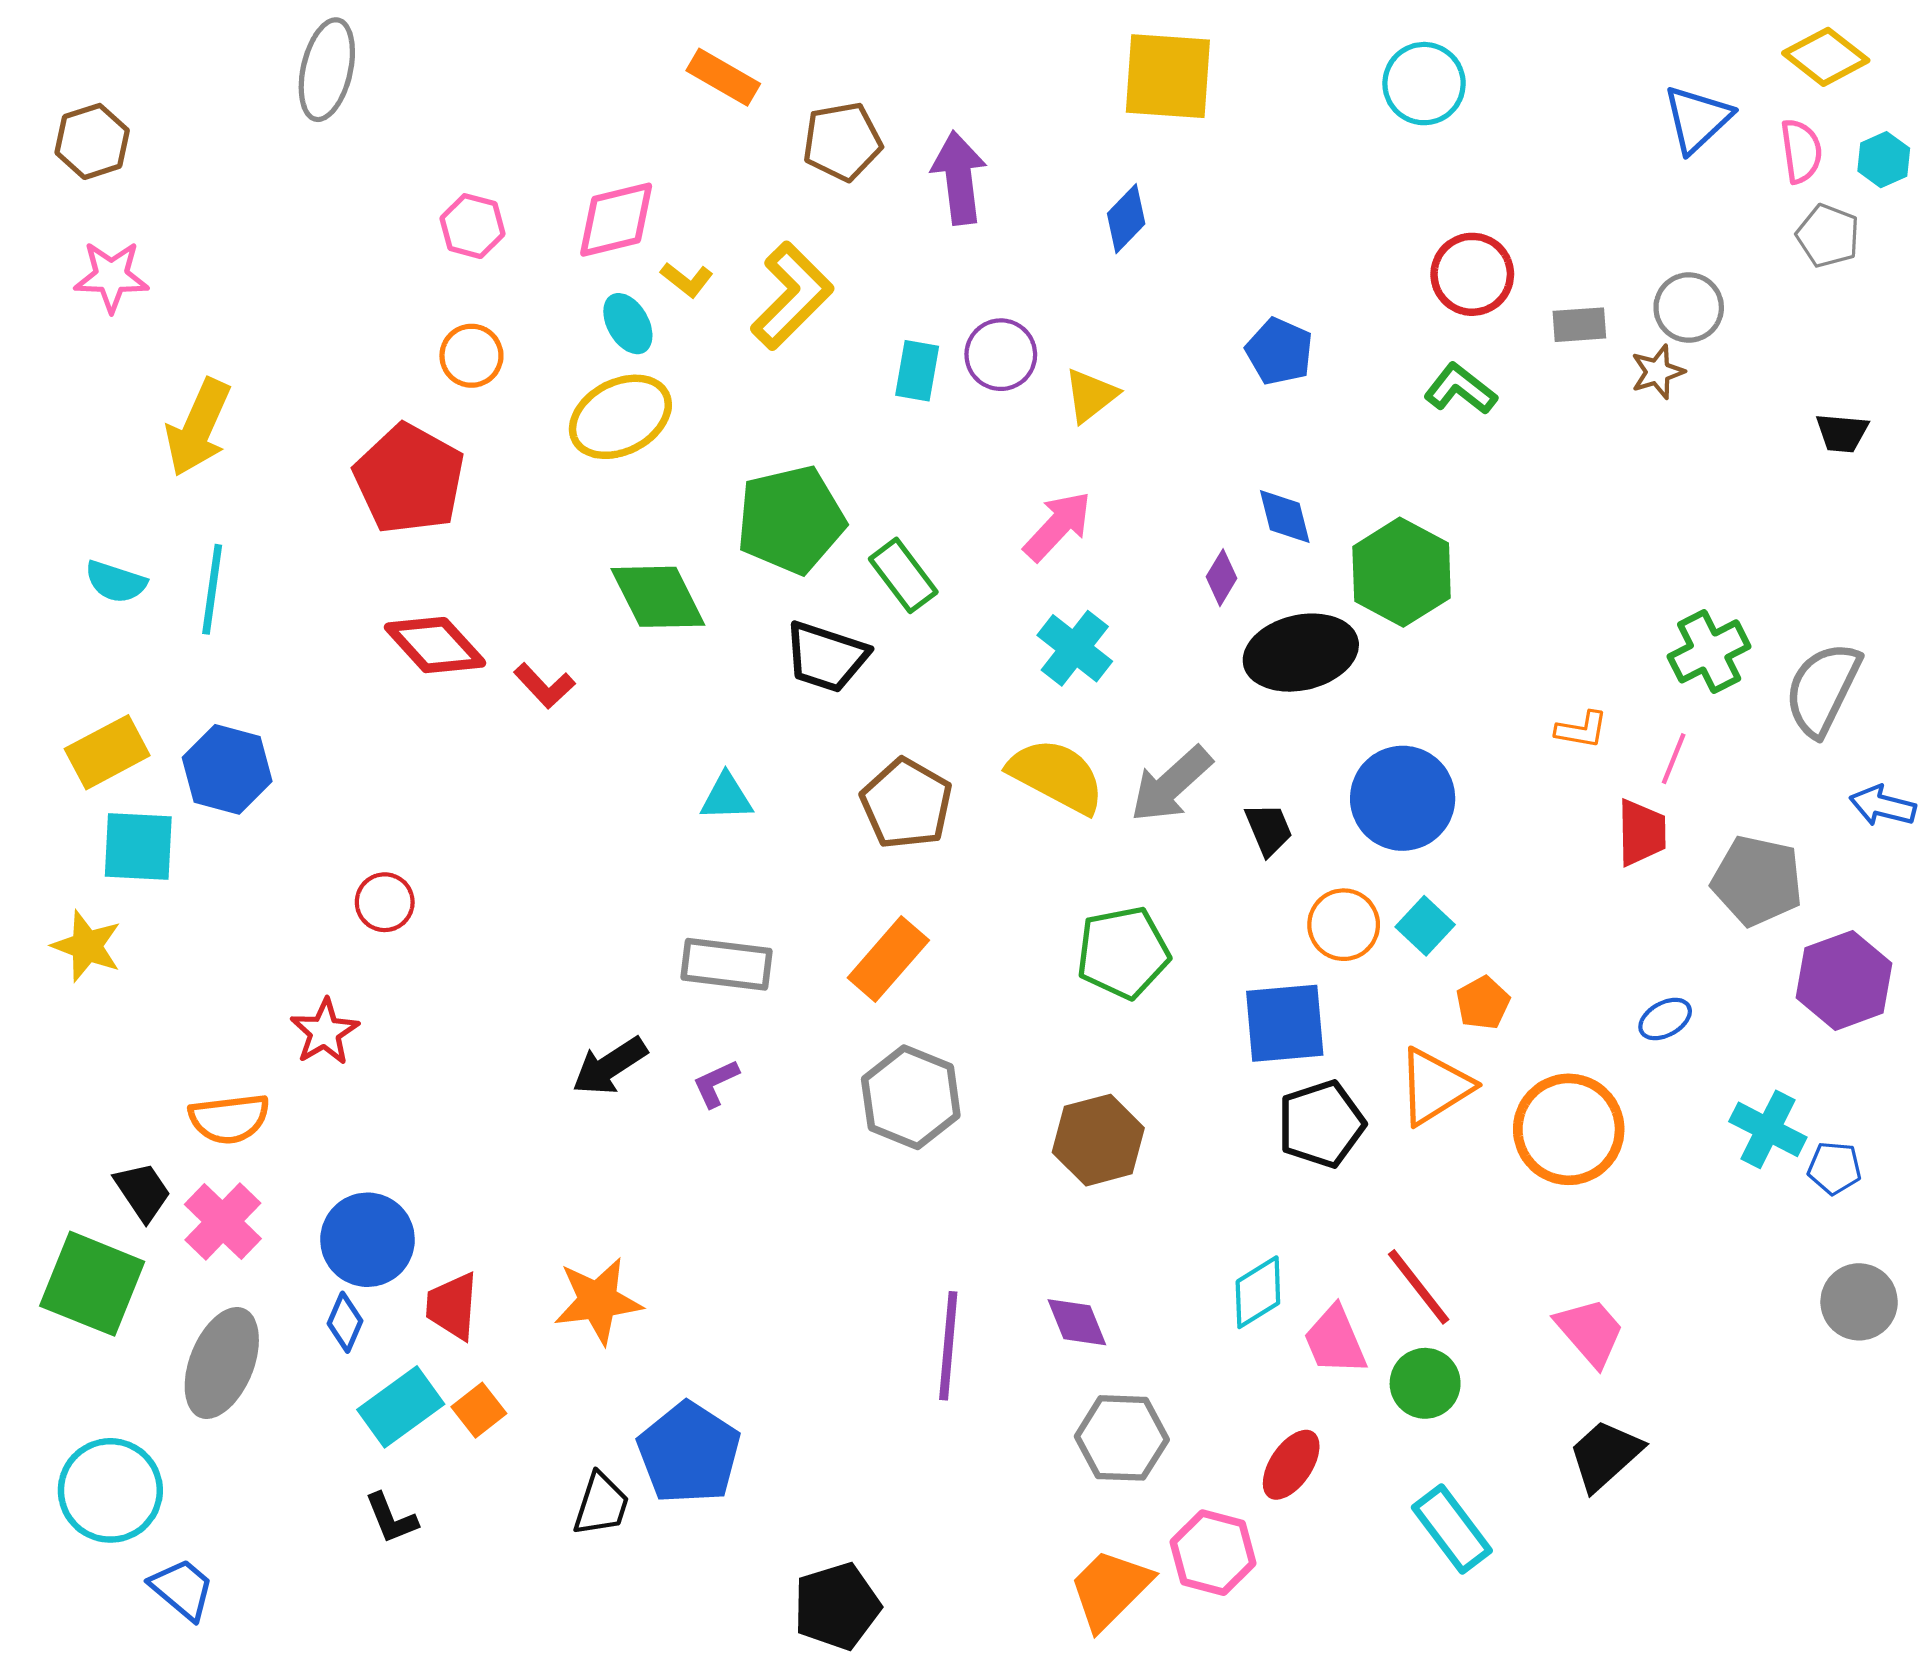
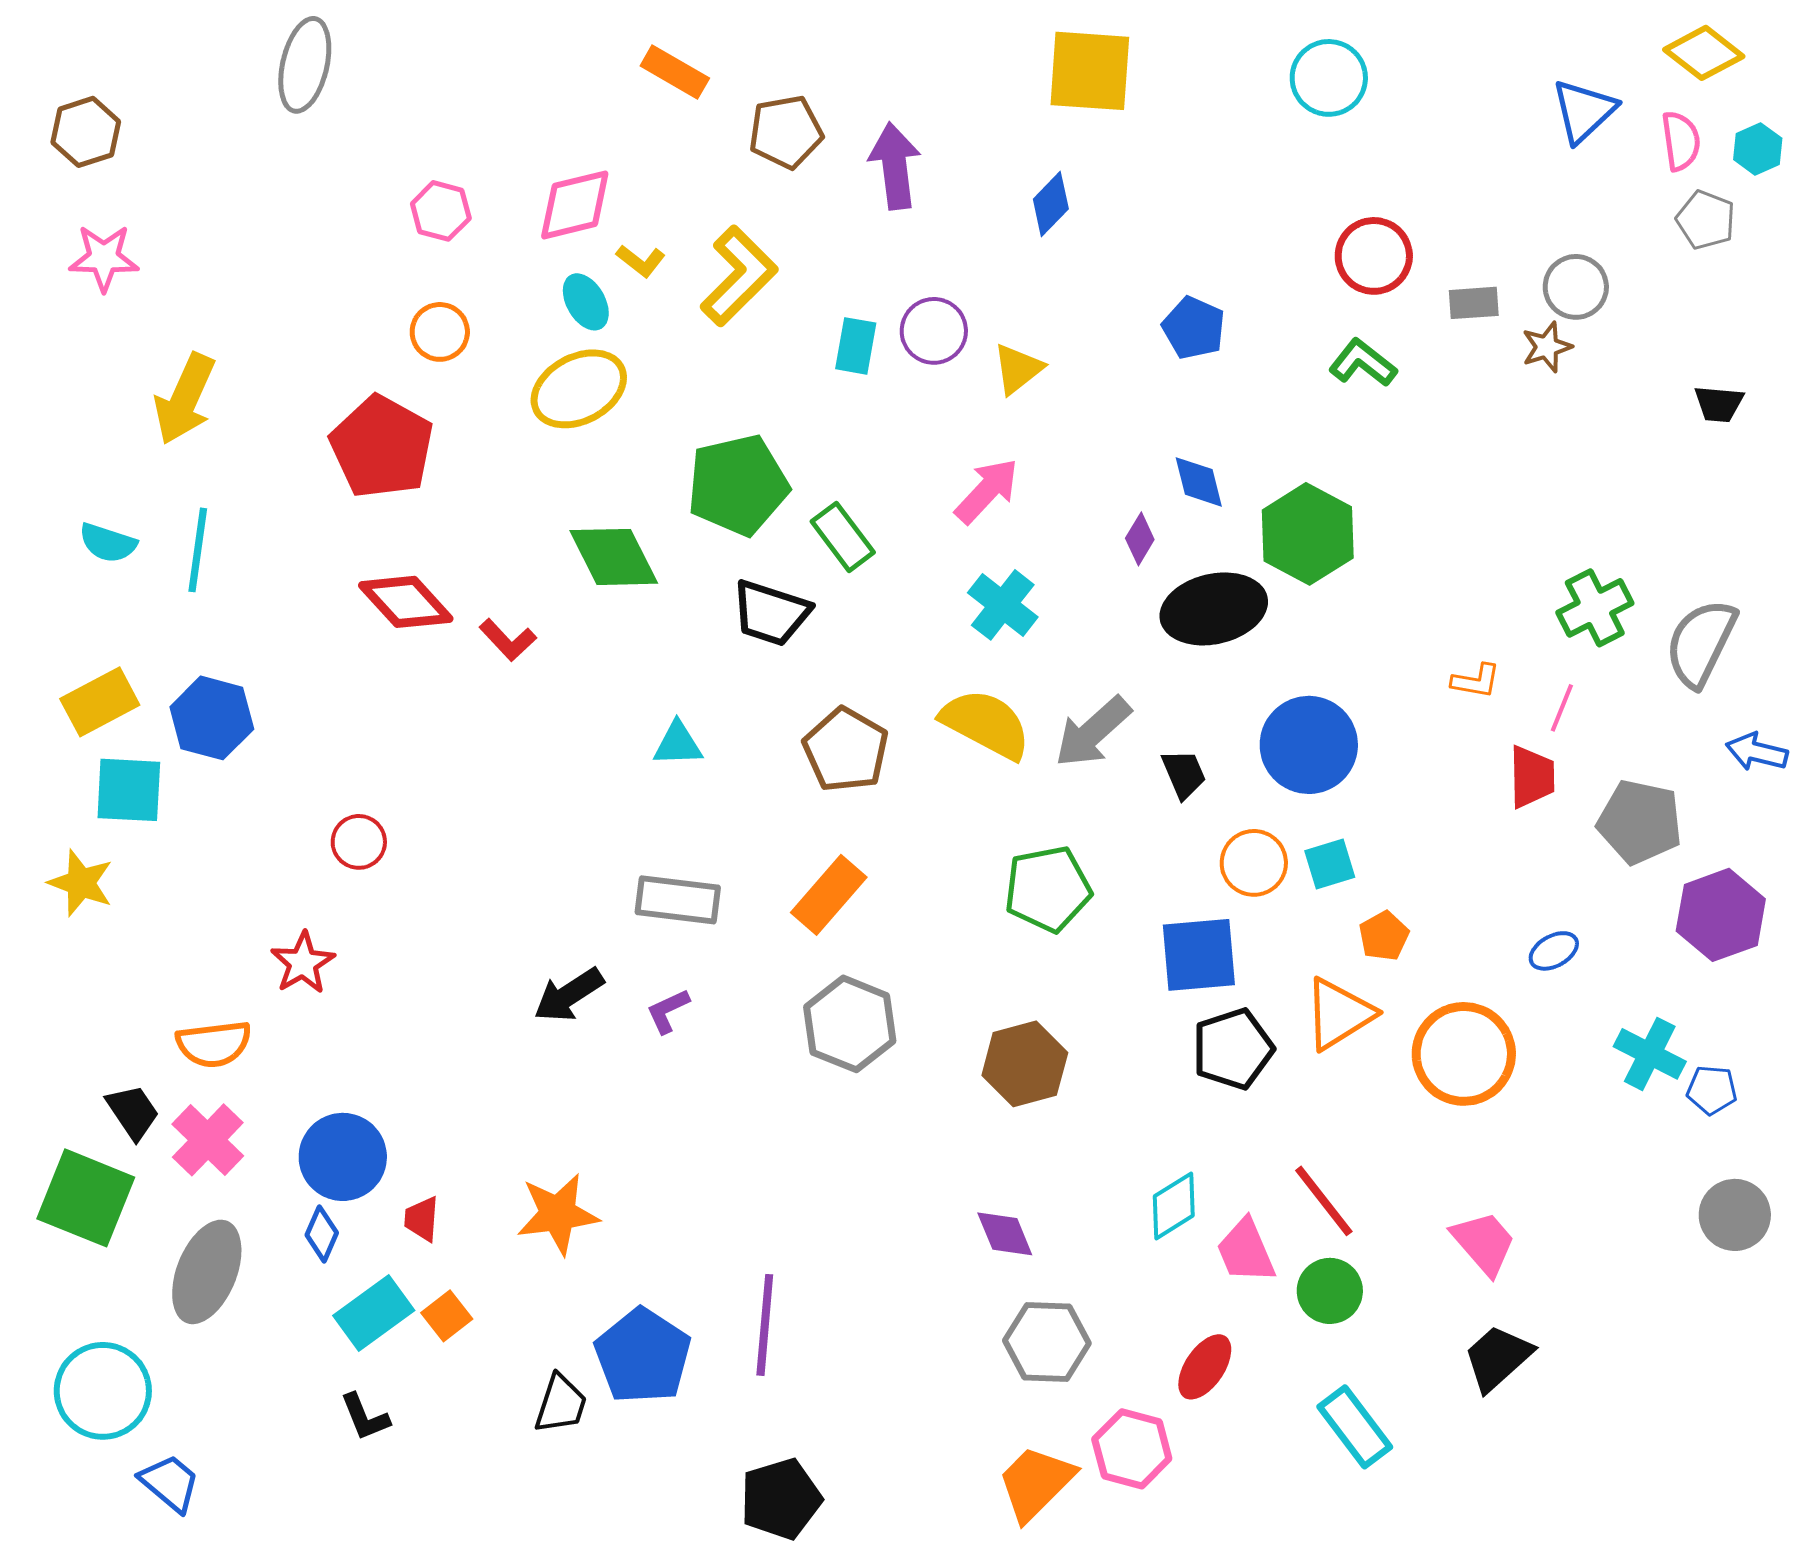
cyan square: (1425, 926) -> (1330, 864), turned 30
red trapezoid: (452, 1306) -> (422, 1219), size x0.7
purple line: (948, 1346) -> (765, 1325), moved

